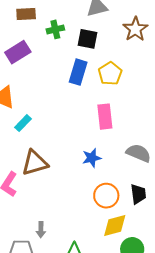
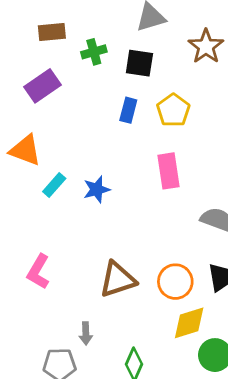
blue rectangle: (78, 72) -> (128, 110), size x0.7
blue star: (92, 158) -> (97, 189), moved
brown triangle: (35, 163) -> (118, 279), moved

